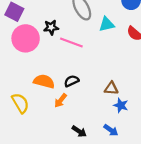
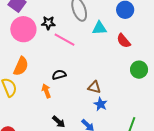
orange semicircle: (44, 81) -> (21, 66), moved, turned 90
orange arrow: (61, 100) -> (46, 91), turned 112

